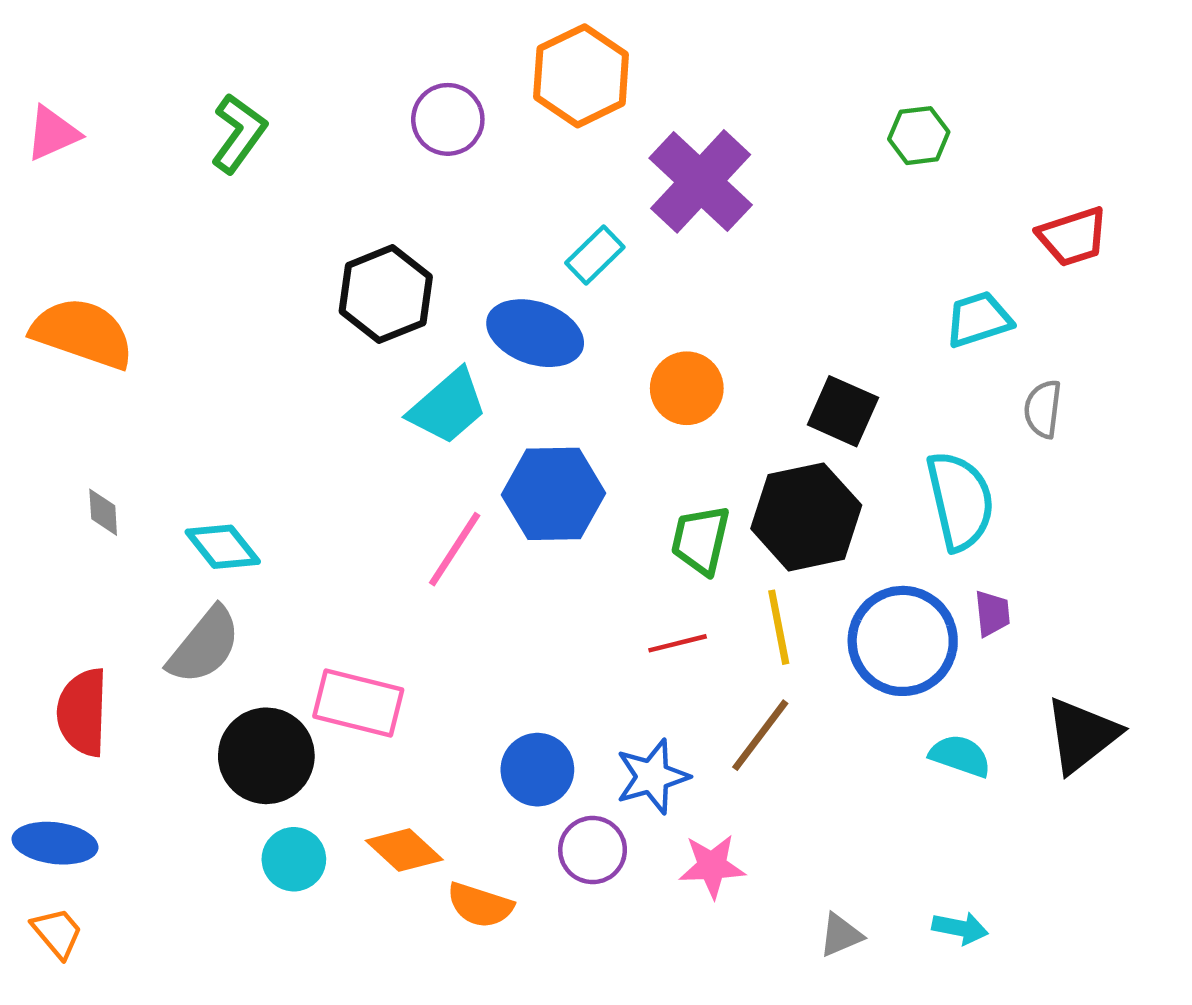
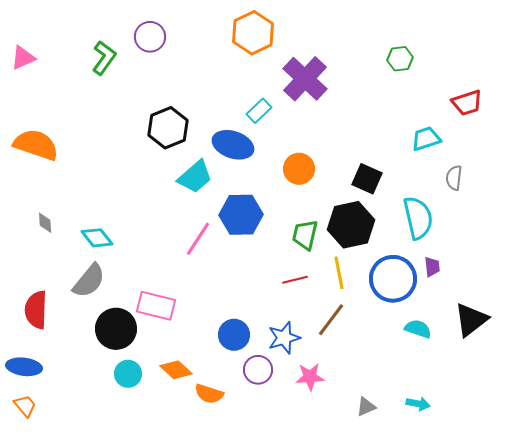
purple circle: (448, 119) -> (150, 37), moved

